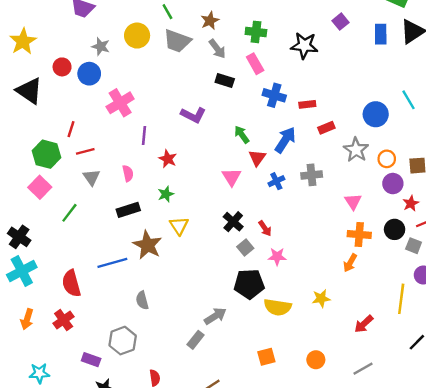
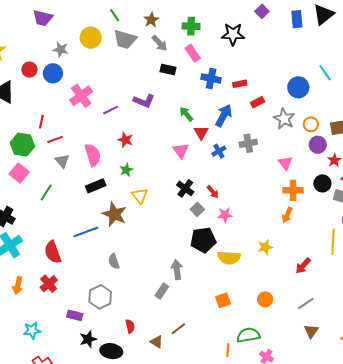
purple line: (144, 136) -> (111, 110), moved, turned 63
pink semicircle: (128, 173) -> (93, 155), size x1.6
gray arrow: (215, 316) -> (177, 270), turned -60

